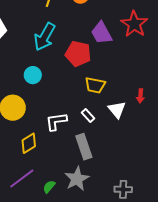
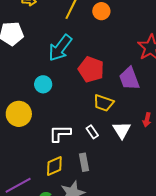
purple trapezoid: (102, 33) -> (129, 79), moved
yellow diamond: (29, 143) -> (54, 166), moved
gray rectangle: (84, 147) -> (84, 162), size x0.7

